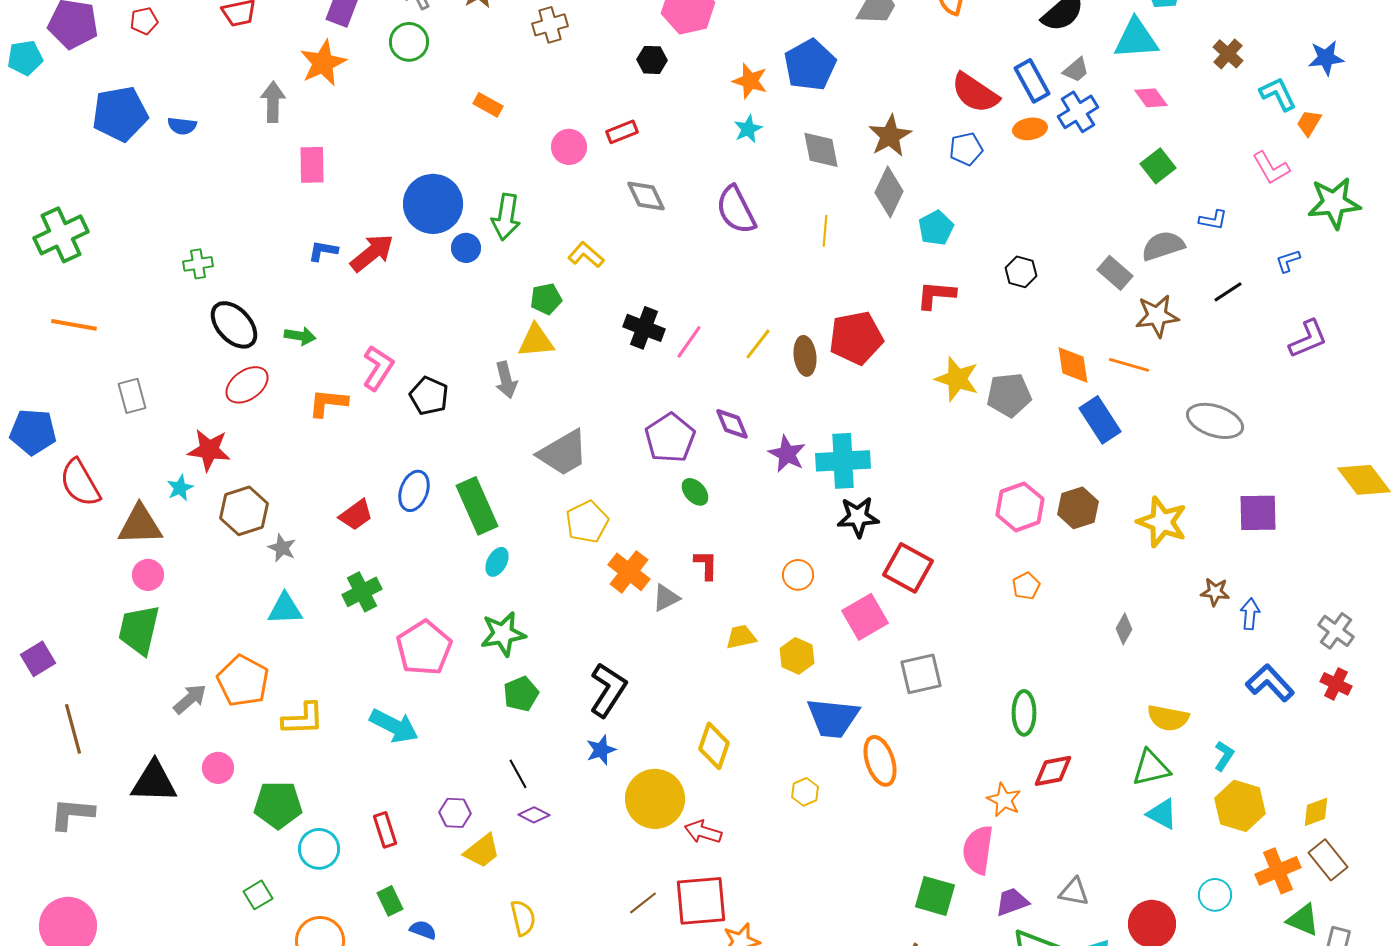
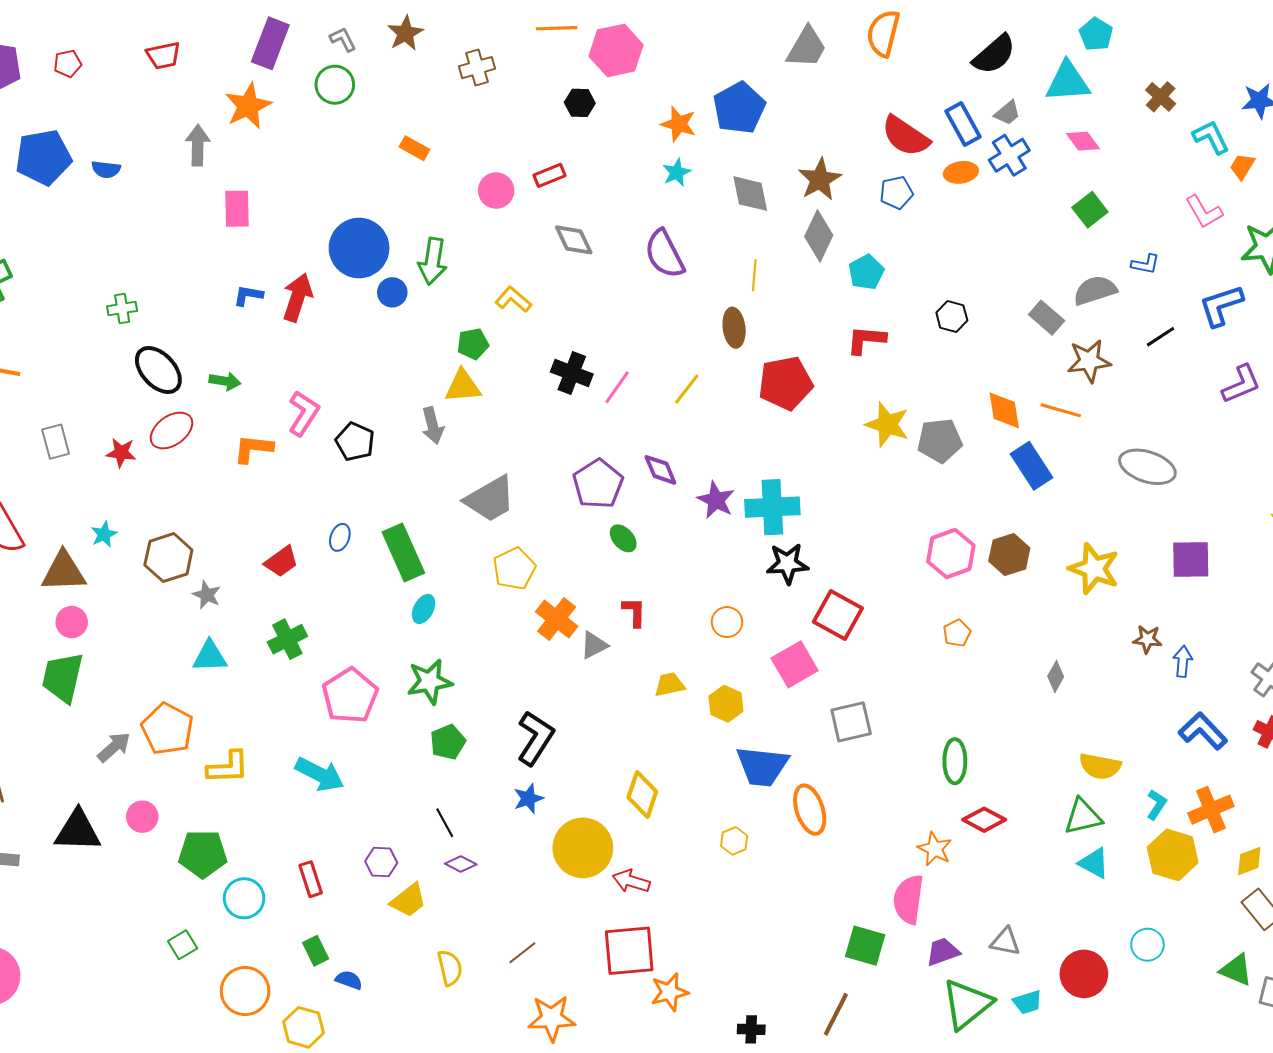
red arrow: (372, 253) -> (298, 297), turned -33
blue L-shape: (1288, 261) -> (1221, 305), size x1.8
brown ellipse: (805, 356) -> (734, 328), moved
red star: (209, 450) -> (121, 453), moved, size x0.7
blue ellipse: (414, 491) -> (340, 537), size x0.7
red diamond: (1053, 771) -> (984, 820), turned 39
orange cross: (1278, 871) -> (1211, 810), moved
brown line: (643, 903) -> (522, 953), moved

